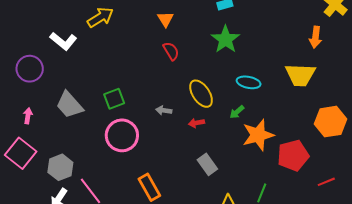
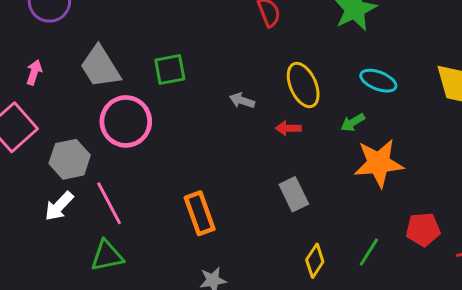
pink circle: (122, 135) -> (126, 121), moved
red pentagon: (293, 155) -> (423, 229), moved, size x0.7

